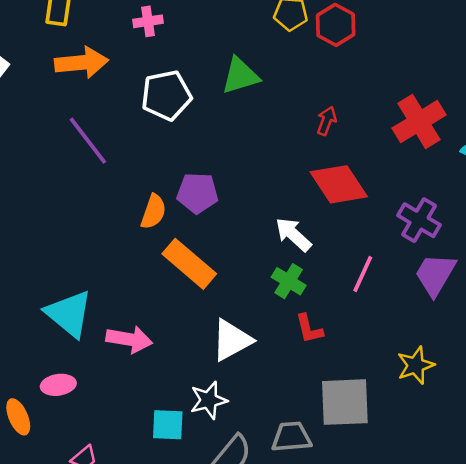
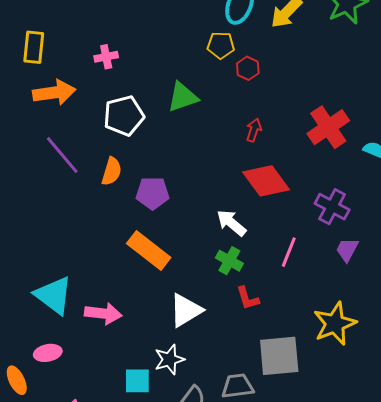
red hexagon: (336, 25) -> (248, 68), moved, size x0.7
orange semicircle: (153, 212) -> (112, 171), moved
purple trapezoid: (435, 274) -> (347, 250), size x0.7
yellow star: (416, 365) -> (335, 324), size x1.4

